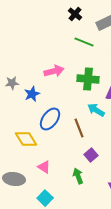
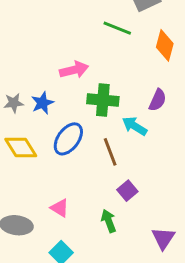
green cross: (88, 79) -> (103, 100), moved
gray star: (12, 83) -> (14, 103), moved
yellow diamond: (26, 139) -> (21, 148), moved

